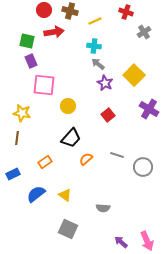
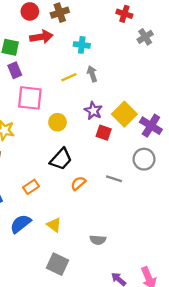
brown cross: (70, 11) -> (60, 13), turned -35
yellow line: (95, 21) -> (69, 77), moved
cyan cross: (94, 46) -> (82, 45), moved
gray arrow: (98, 64) -> (92, 74), turned 32
yellow square: (134, 75) -> (124, 114), moved
purple star: (105, 83) -> (93, 111), moved
red square: (108, 115) -> (104, 133), turned -32
gray circle: (143, 167) -> (144, 159), moved

